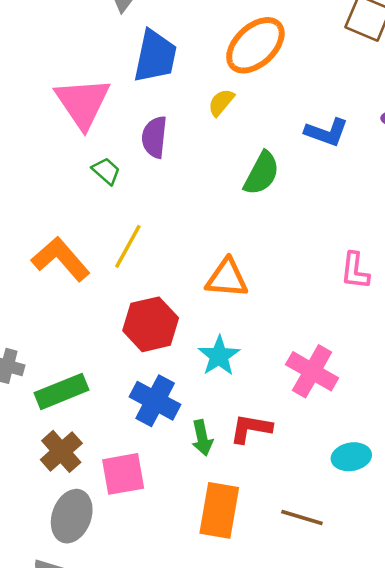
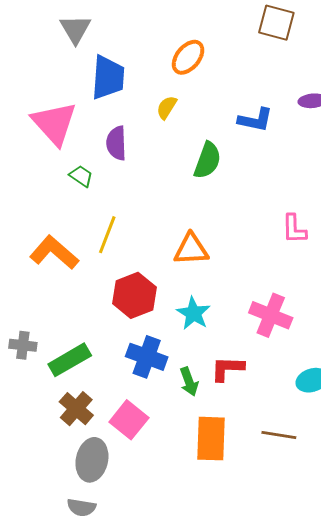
orange ellipse: (255, 45) -> (188, 57), size x0.7
pink square: (123, 474) -> (129, 420), turned -33

